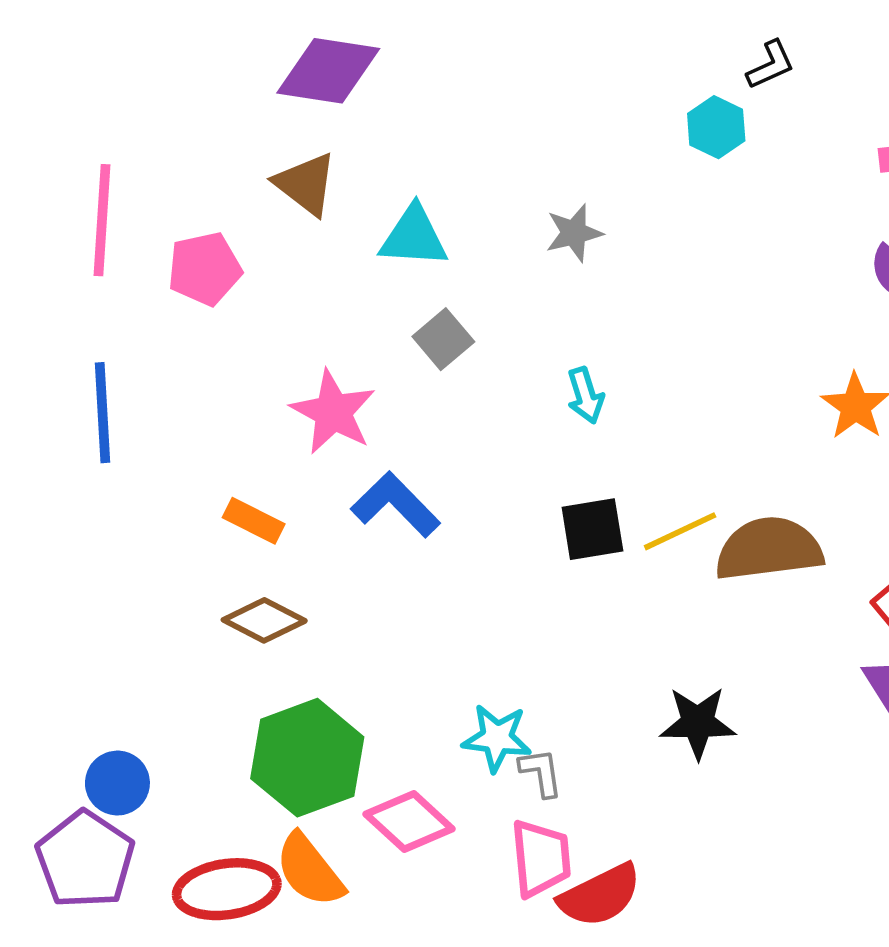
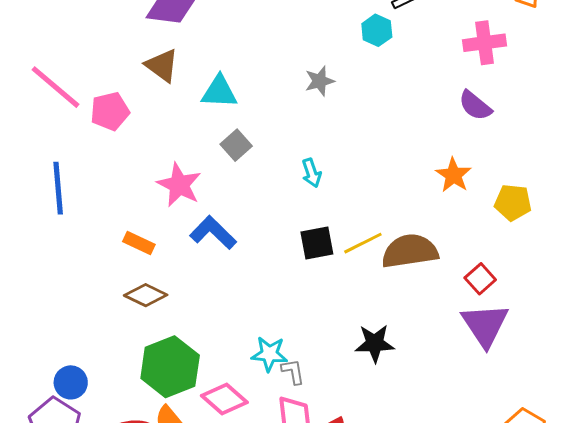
pink line: (102, 220) -> (55, 87), turned -52
gray star: (574, 233) -> (320, 81), moved

